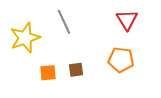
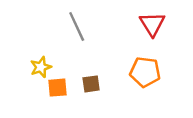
yellow star: (25, 38) -> (41, 67), moved, size x0.6

